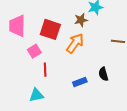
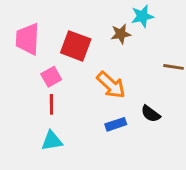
orange arrow: (75, 43) -> (111, 85), moved, turned 95
red line: (45, 70) -> (51, 104), moved
black semicircle: (103, 74) -> (151, 114), turned -40

